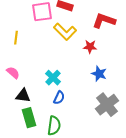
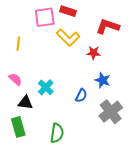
cyan cross: (53, 78) -> (46, 87), moved
blue semicircle: (59, 98) -> (81, 95), moved
green rectangle: (29, 118) -> (18, 127), moved

